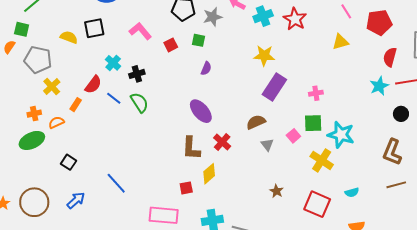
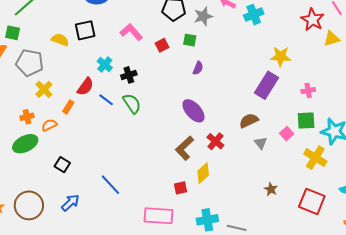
red star: (295, 19) -> (312, 20), moved
yellow star: (264, 56) -> (281, 56), moved
brown L-shape: (191, 148) -> (185, 148), turned 45

